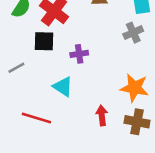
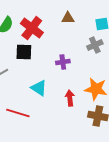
purple cross: (79, 54) -> (63, 62), moved
red arrow: (102, 115) -> (70, 98), moved

